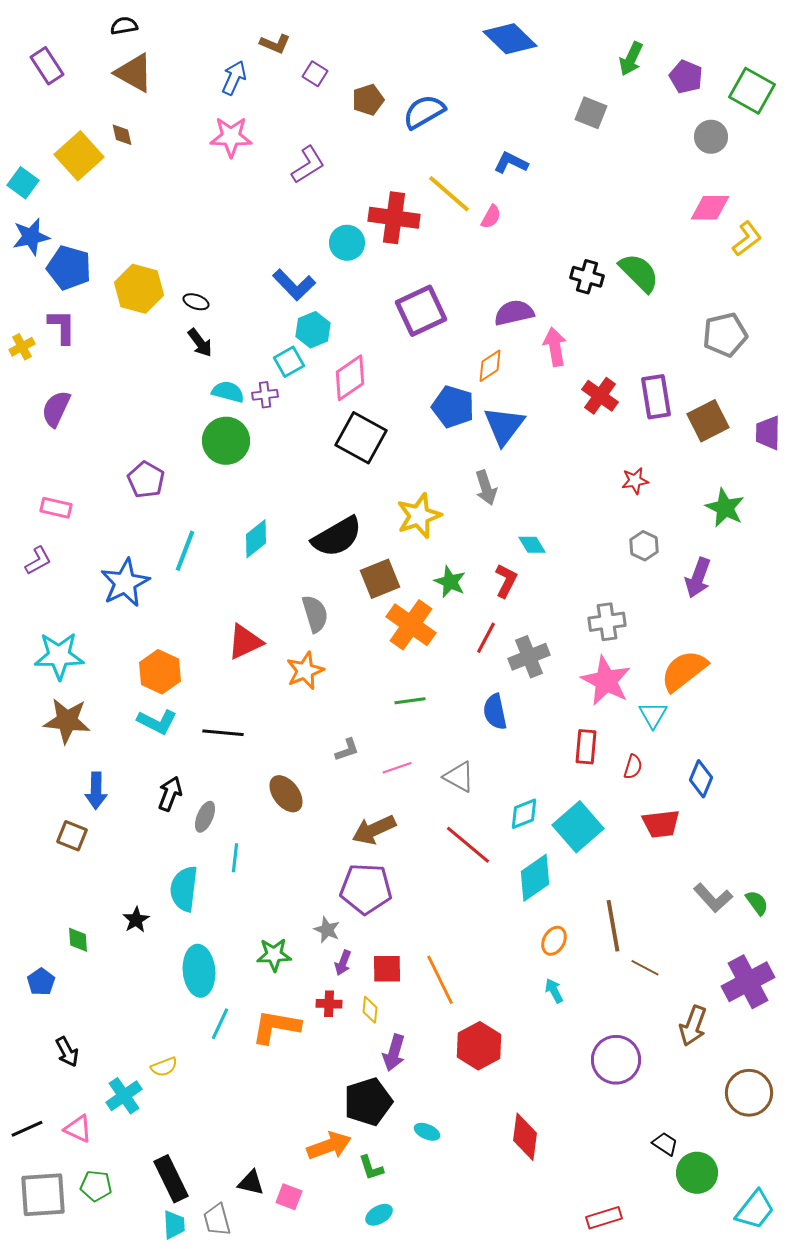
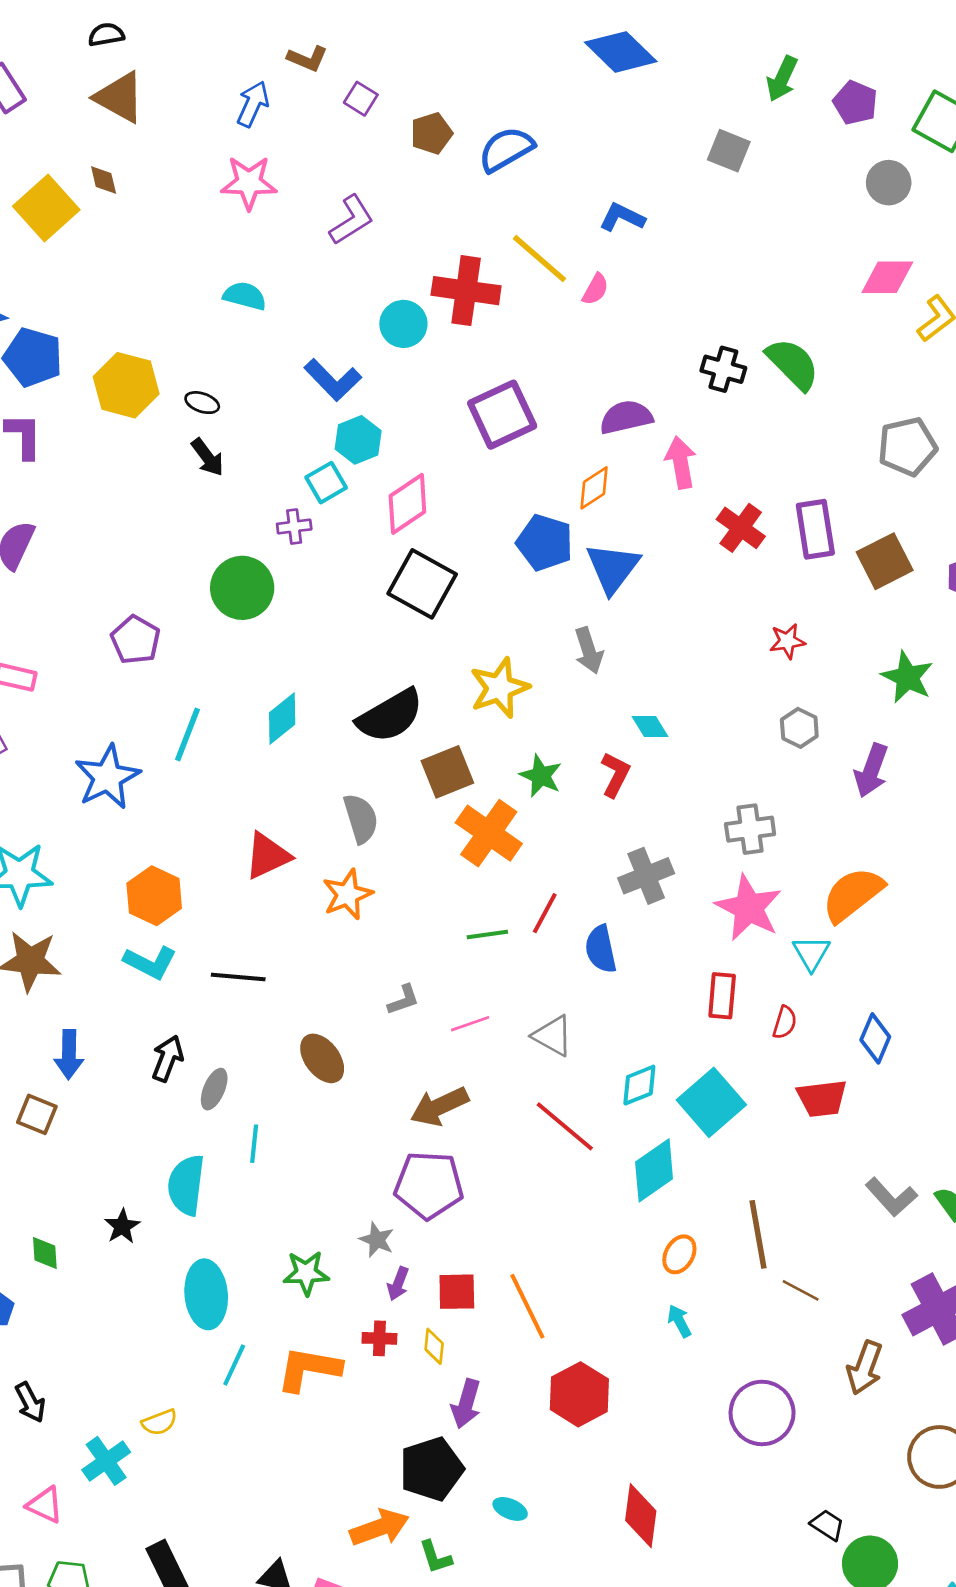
cyan semicircle: (228, 392) -> (245, 296), moved
red line: (486, 638) -> (545, 913), moved

